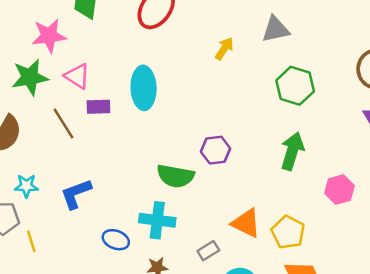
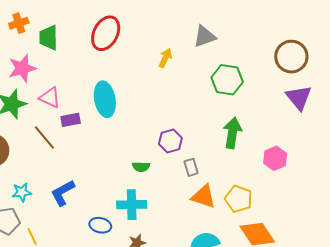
green semicircle: (175, 176) -> (141, 167), size x0.6
gray rectangle: (208, 251) -> (191, 167), moved, turned -66

